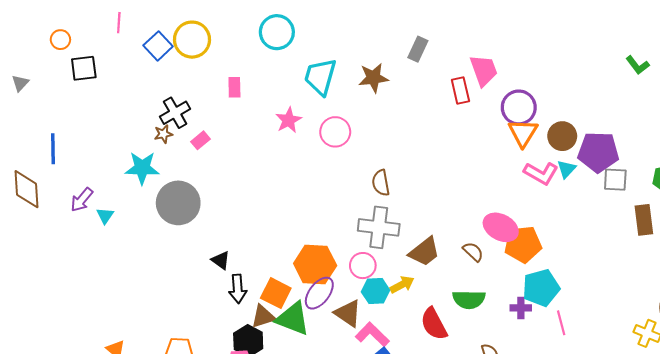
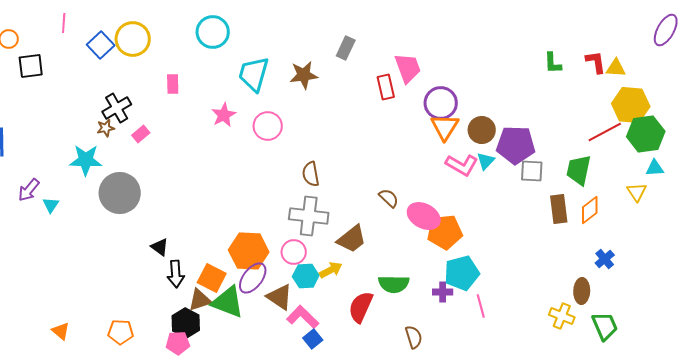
green L-shape: (638, 65) -> (553, 63), turned 35
brown semicircle: (473, 252) -> (389, 198), moved
red semicircle: (434, 324) -> (361, 307), turned 52

